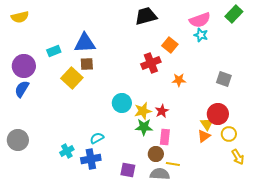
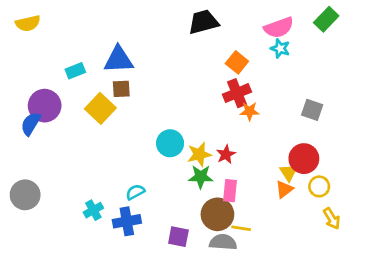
red cross: (151, 63) -> (237, 93), moved
purple circle: (24, 66) -> (45, 106), moved
brown circle: (156, 154) -> (217, 214), size x1.5

